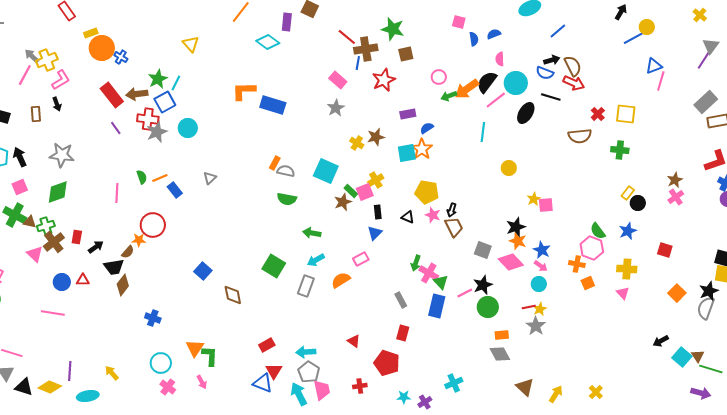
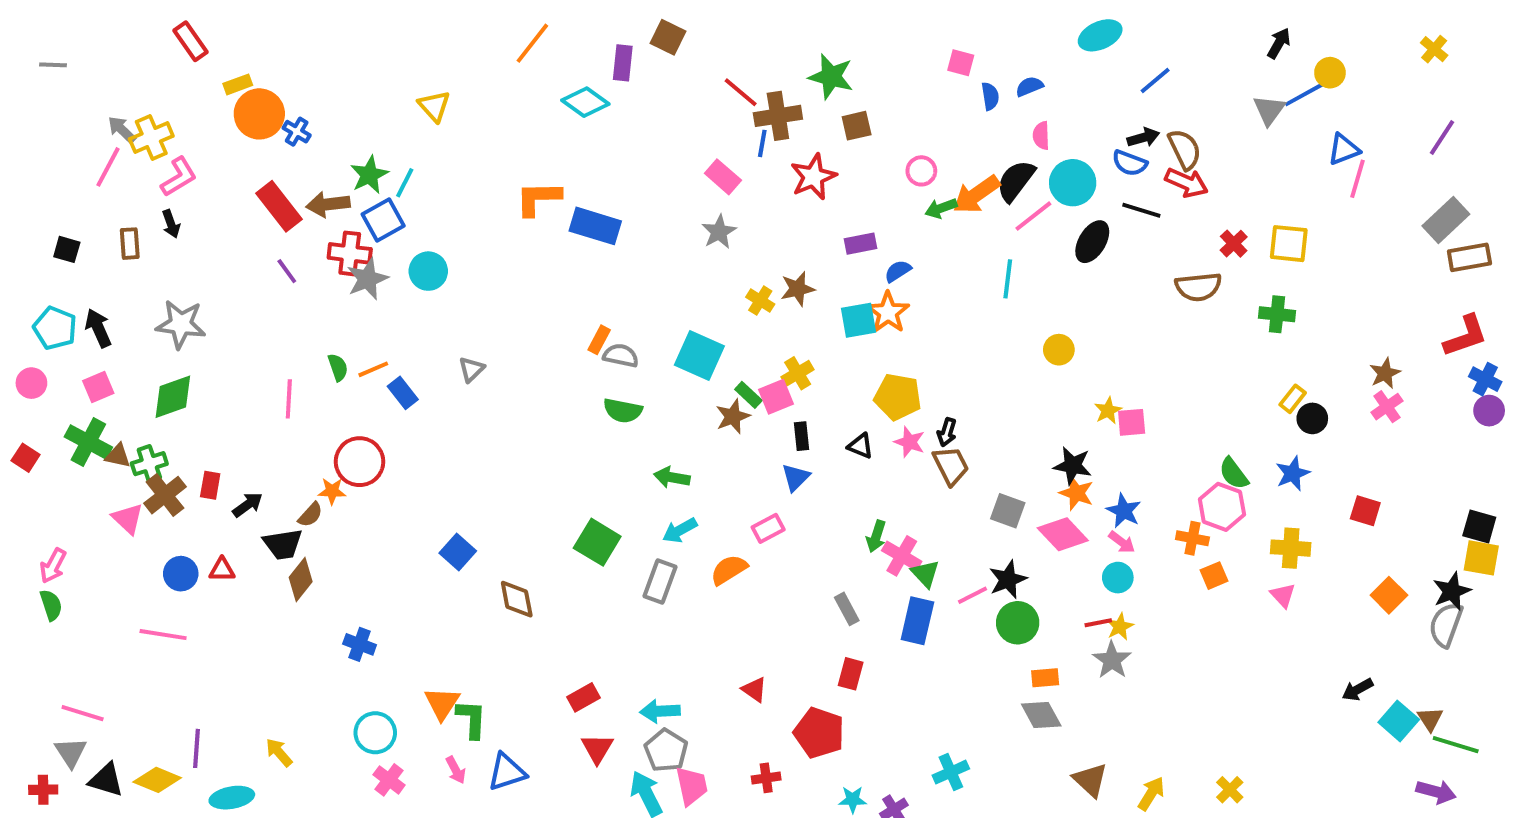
gray triangle: (711, 46) -> (1269, 110), moved
black star: (516, 227) -> (1073, 466), turned 30
blue triangle: (263, 383) -> (507, 772), moved, turned -40

